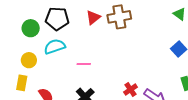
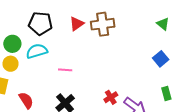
green circle: (31, 28) -> (12, 44), moved

